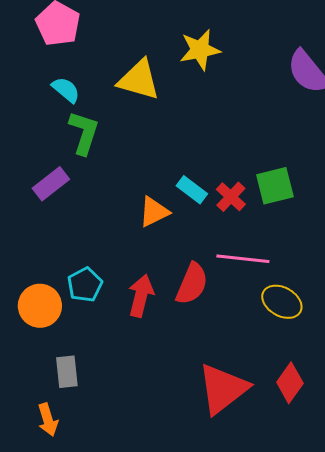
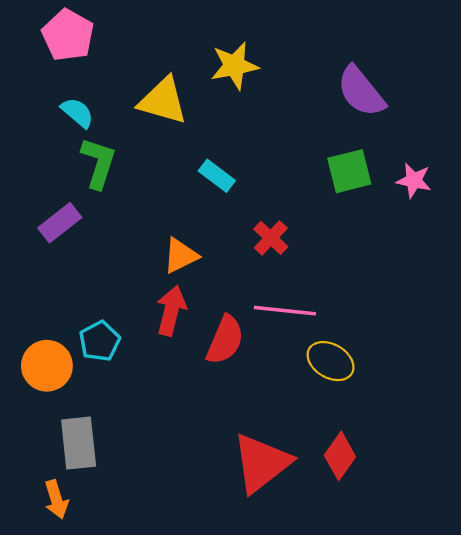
green square: (275, 186) -> (349, 171), moved
cyan rectangle: (192, 190) -> (217, 176), moved
red arrow: (141, 296) -> (171, 311), moved
gray rectangle: (67, 372) -> (79, 443), size x1.4

